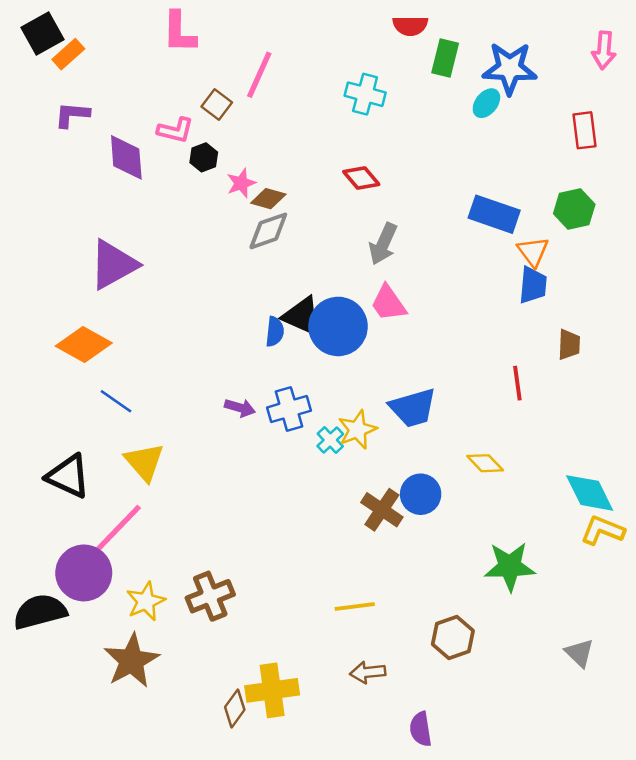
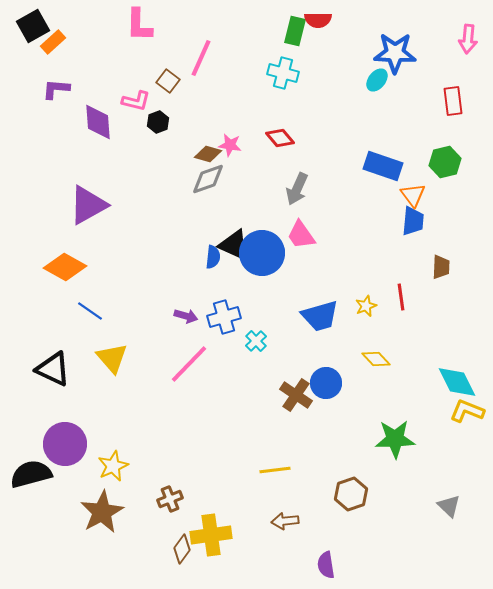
green rectangle: (445, 58) -> (295, 31), moved
pink star: (241, 183) -> (230, 145), moved, turned 30
yellow star: (357, 430) -> (366, 306), moved, size x0.7
pink line: (119, 528) -> (189, 364), moved
brown cross: (210, 596) -> (170, 499), moved, size x0.7

